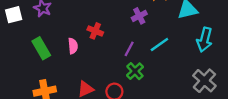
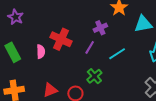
red cross: (95, 31) -> (61, 39), size x1.5
purple line: (129, 49) -> (90, 47), moved

